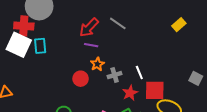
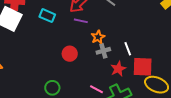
cyan rectangle: (40, 46) -> (47, 16), moved, turned -63
orange star: (97, 64) -> (98, 37), moved

